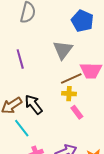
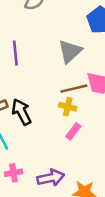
pink rectangle: (77, 112) -> (73, 131), turned 64

